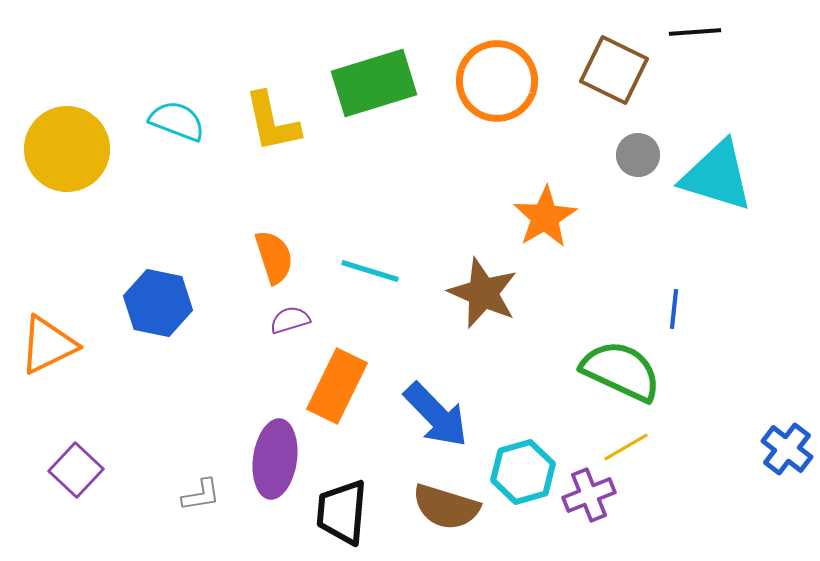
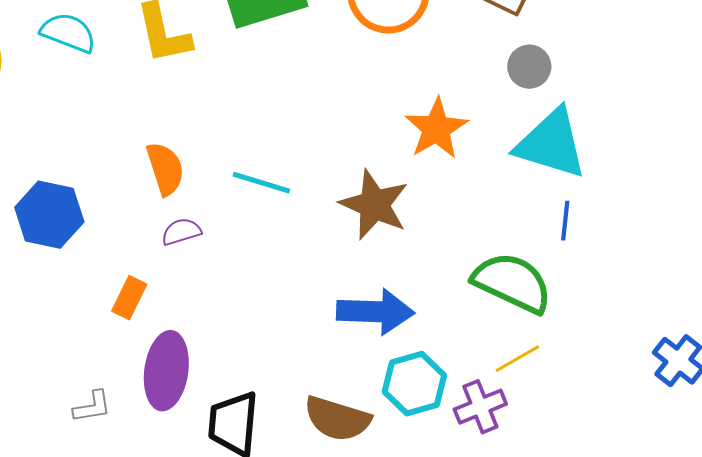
cyan triangle: (717, 176) -> (551, 144), moved
orange rectangle: (337, 386) -> (129, 298), moved, size x0.6
blue arrow: (436, 415) -> (375, 312), moved, turned -44

